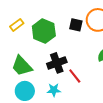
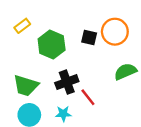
yellow rectangle: (17, 25) -> (22, 26), moved
green trapezoid: (22, 66) -> (26, 86), turned -30

